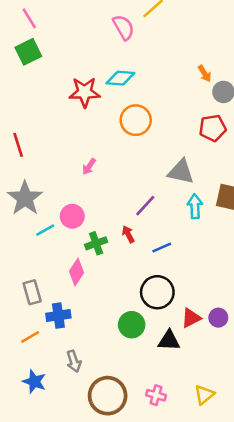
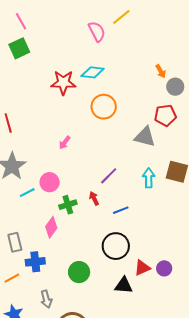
gray triangle: (181, 172) -> (145, 137), moved
green circle: (132, 325) -> (79, 272), moved

